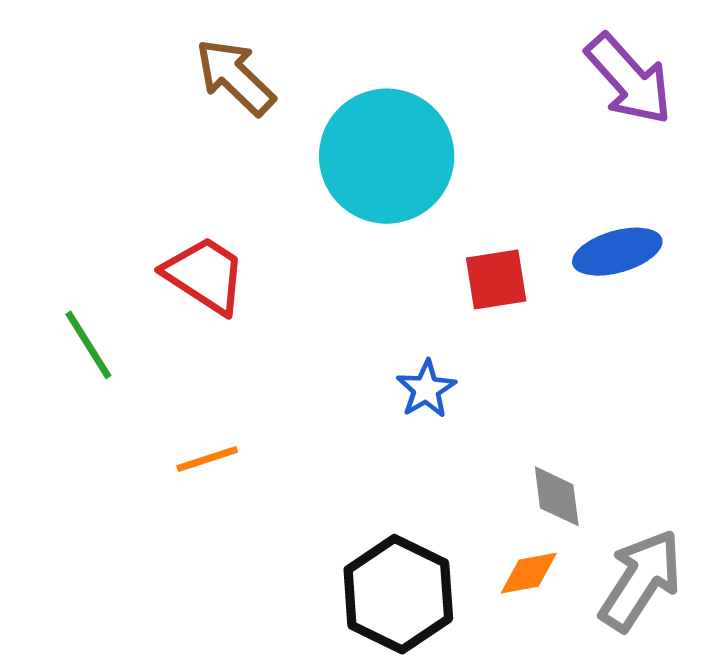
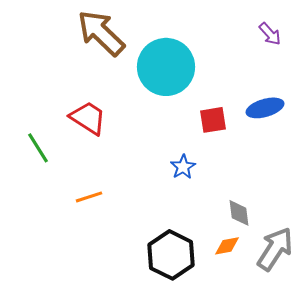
brown arrow: (235, 77) -> (101, 33), size x1.4
purple arrow: (629, 79) -> (270, 34), size x0.6

